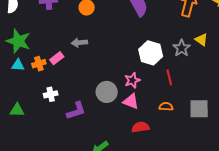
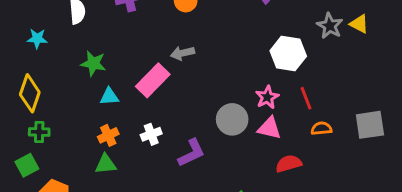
green star: (18, 41) -> (93, 63), size x0.7
gray star: (182, 48) -> (330, 26), moved
pink rectangle: (57, 58) -> (153, 80), size x1.6
orange cross: (39, 64) -> (108, 135), moved
cyan triangle: (18, 65) -> (109, 97), moved
red line: (169, 77) -> (306, 98), moved

